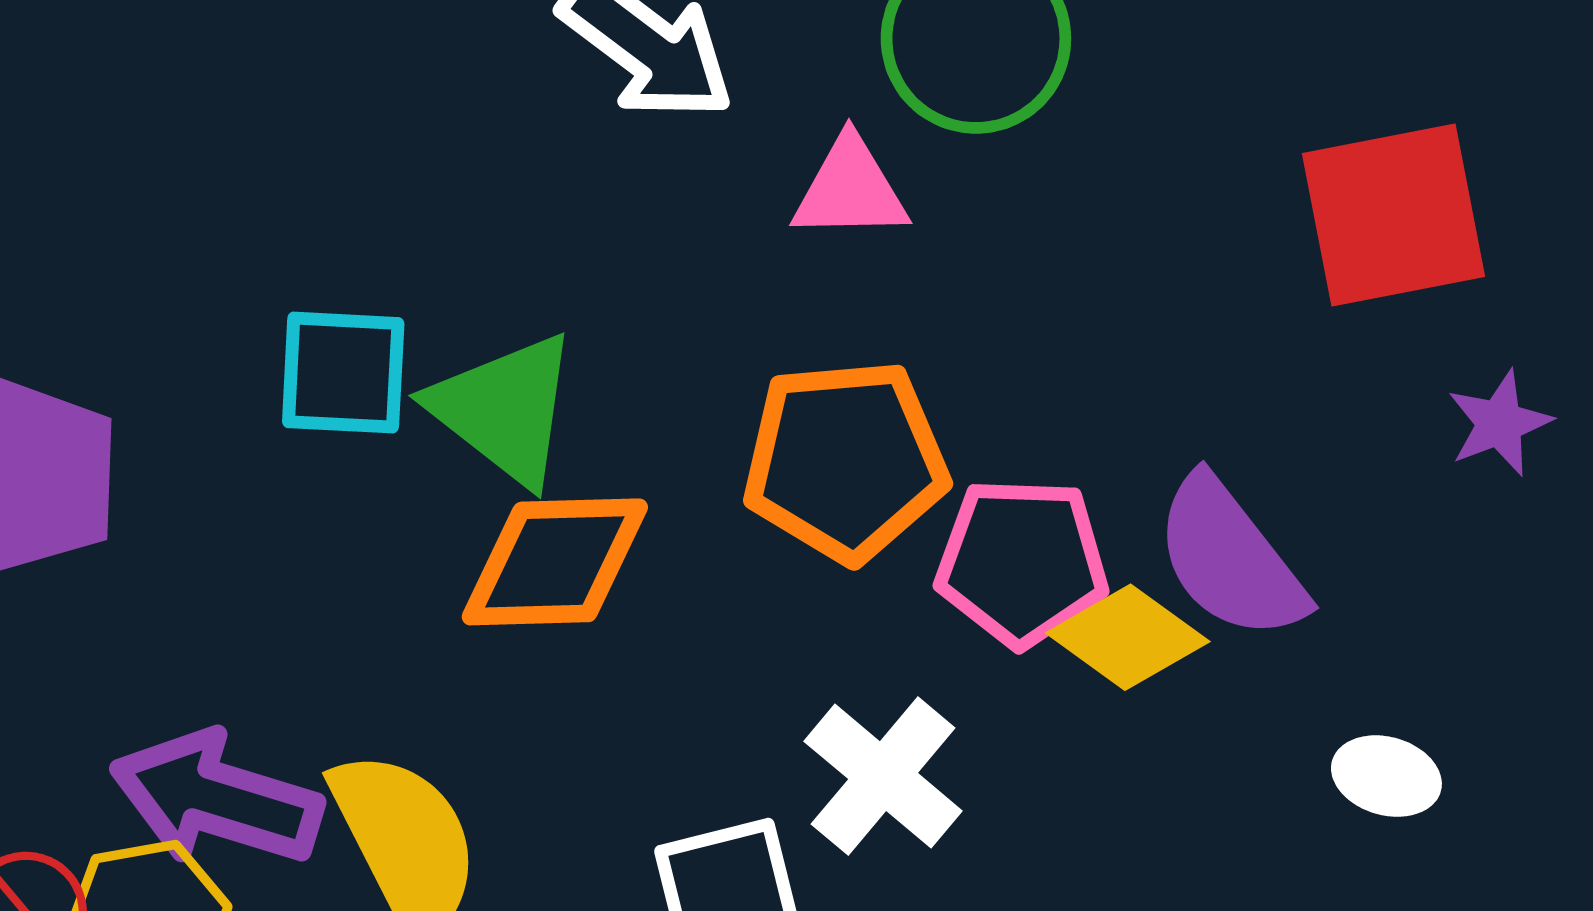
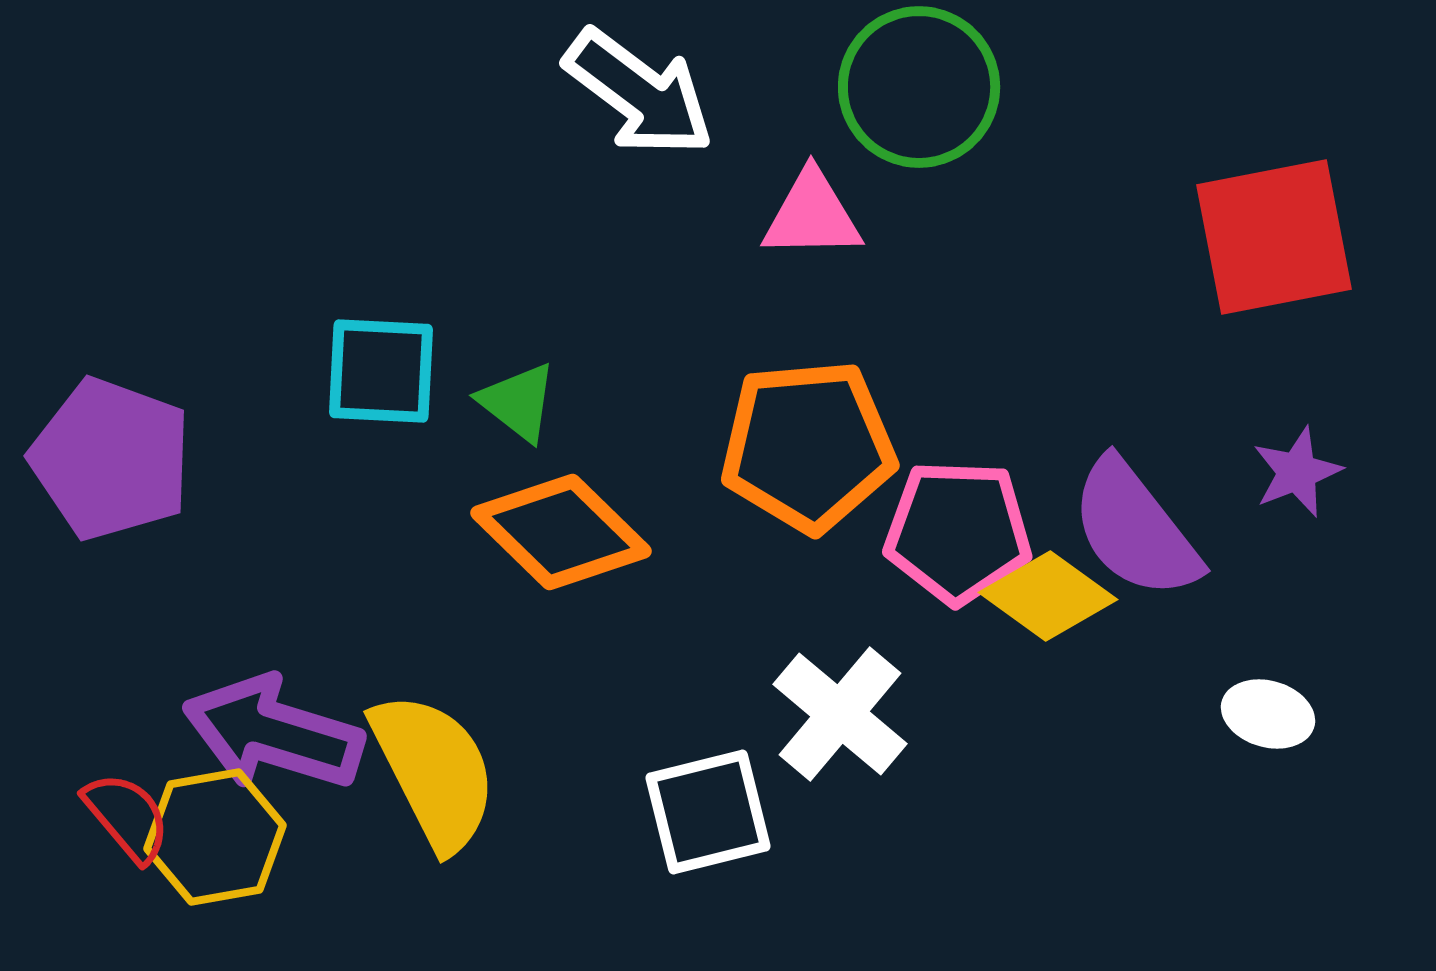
green triangle: (504, 409) -> (518, 402), size x0.6
purple star: (1499, 423) -> (1297, 472), moved
orange diamond: (555, 562) -> (561, 532), turned 46

